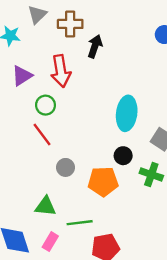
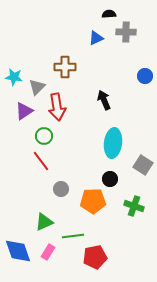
gray triangle: (37, 15) -> (37, 87), moved
black arrow: (95, 46) -> (104, 100), moved, turned -42
green cross: (151, 174) -> (134, 206), moved
green triangle: (46, 206) -> (44, 222), turned -30

